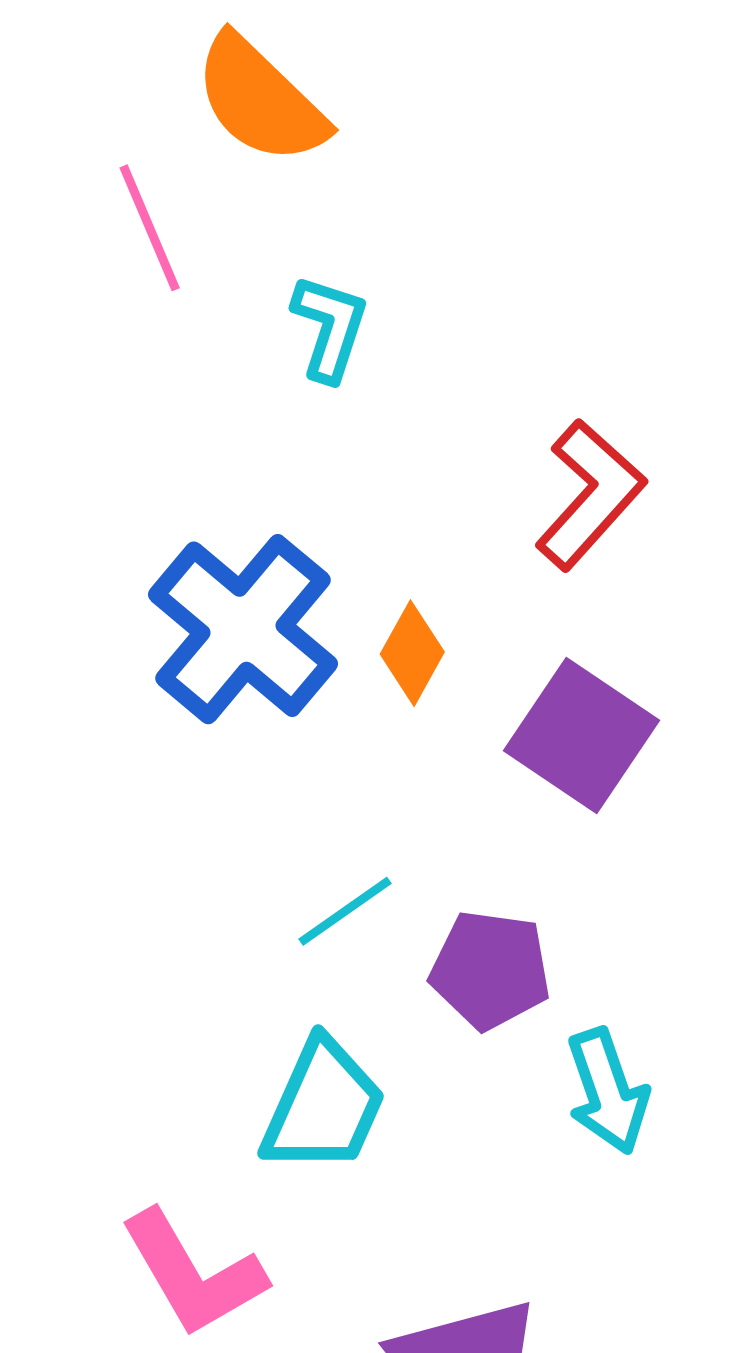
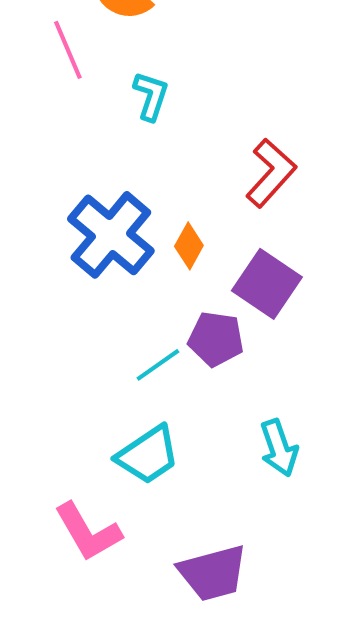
purple pentagon: (490, 970) -> (216, 339), moved
cyan trapezoid: (323, 1106) -> (148, 455), turned 32

